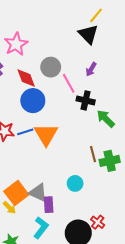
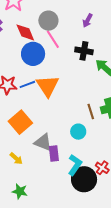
pink line: (69, 83) -> (53, 39), moved
brown line: (93, 154) -> (91, 112), moved
orange square: (16, 193) -> (20, 122), moved
cyan L-shape: (41, 228) -> (75, 165), moved

